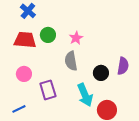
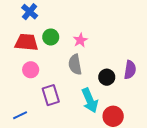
pink circle: (24, 74) -> (31, 70), moved

